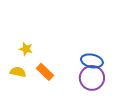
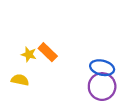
orange rectangle: (45, 72) -> (48, 52), moved

